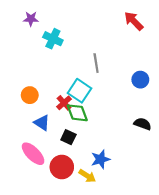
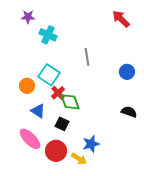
cyan square: (80, 91) -> (49, 75), moved

